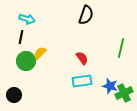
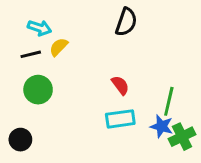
black line: (21, 37) -> (31, 54), turned 64
green line: (121, 48) -> (169, 101), moved
yellow semicircle: (40, 53) -> (59, 47), moved

